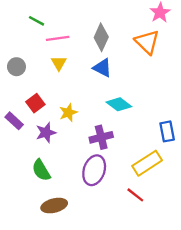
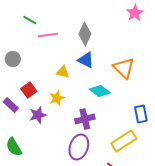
orange triangle: (147, 42) -> (124, 68), moved
yellow triangle: (59, 63) -> (63, 72), moved, turned -48
green semicircle: (41, 170) -> (14, 147), moved

